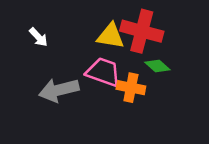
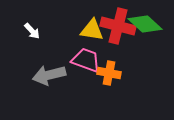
green diamond: (157, 66) -> (145, 24), moved, size x1.6

